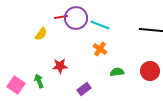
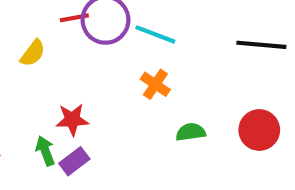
green arrow: (39, 81) -> (45, 151), moved
purple rectangle: (84, 89) -> (74, 161), moved

